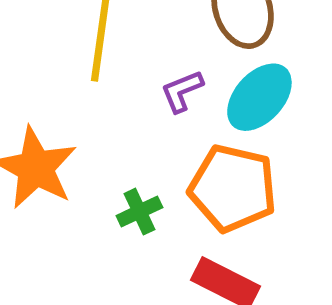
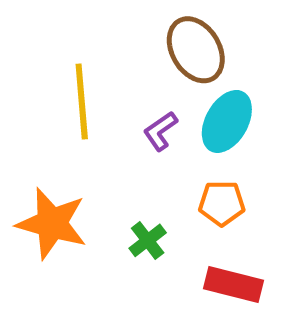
orange pentagon: (233, 188) -> (222, 203), size x0.6

